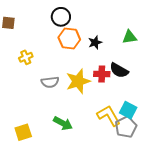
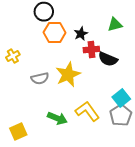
red cross: (102, 74) -> (91, 50), moved
cyan square: (128, 110) -> (121, 98), turned 30
yellow L-shape: (109, 116) -> (87, 111), moved

